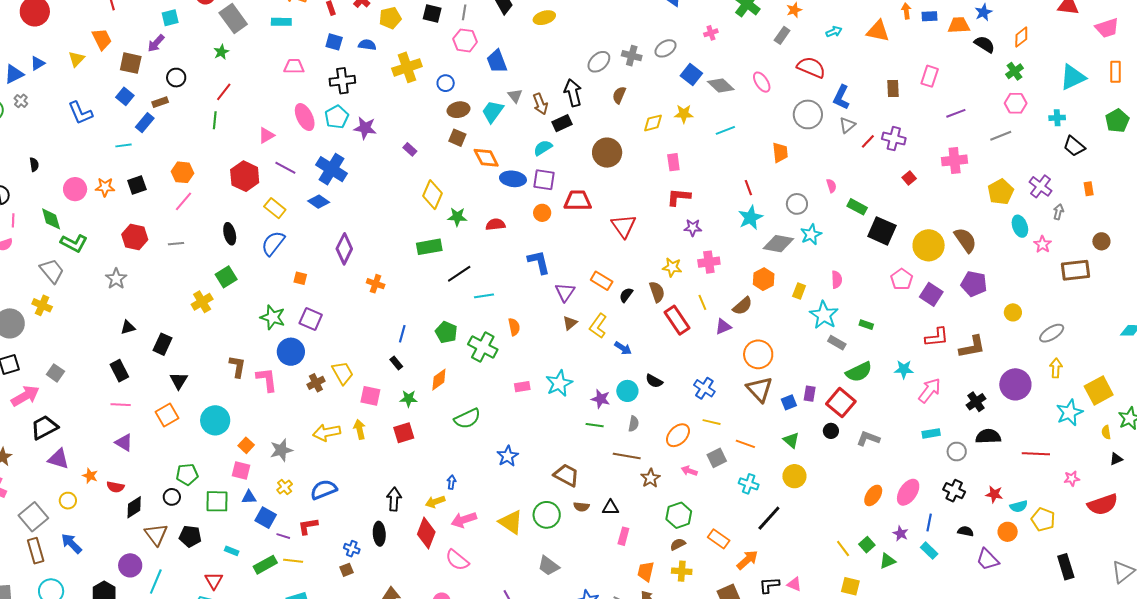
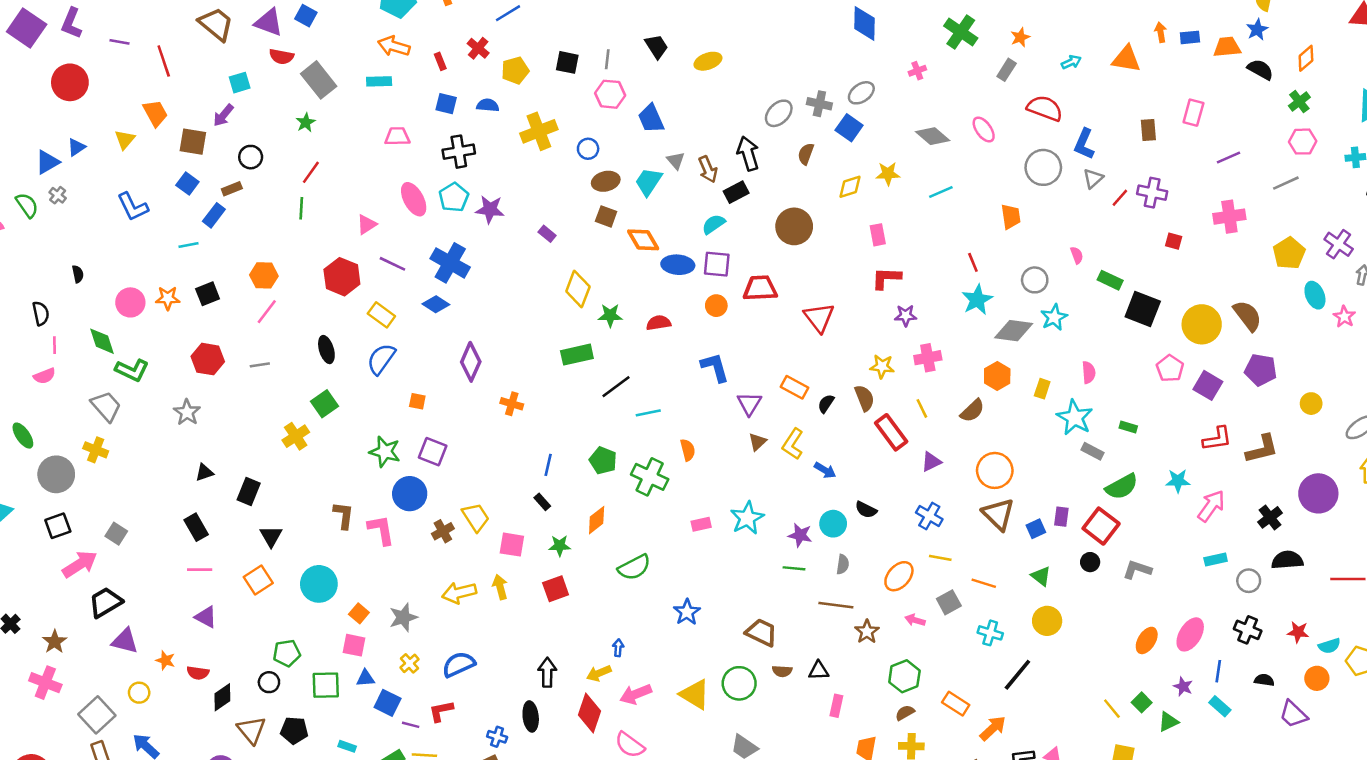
blue square: (691, 75) -> (849, 128), moved
red square: (909, 178) -> (1174, 241), turned -32
purple triangle: (723, 327) -> (931, 462), moved

